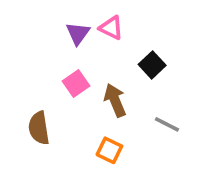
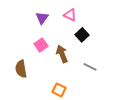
pink triangle: (111, 28) -> (70, 15), moved
orange square: (109, 150) -> (59, 90), moved

